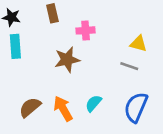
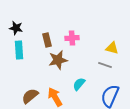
brown rectangle: (52, 13) -> (47, 40), moved
cyan semicircle: (93, 103) -> (79, 84), moved

